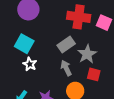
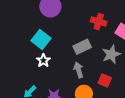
red cross: (79, 17) -> (99, 22), size x0.7
gray star: (87, 54) -> (111, 54), moved

